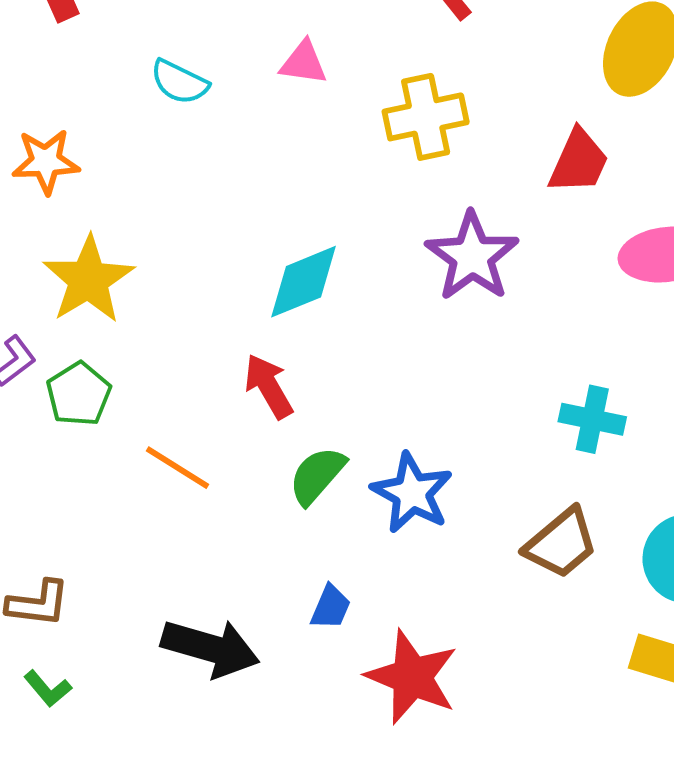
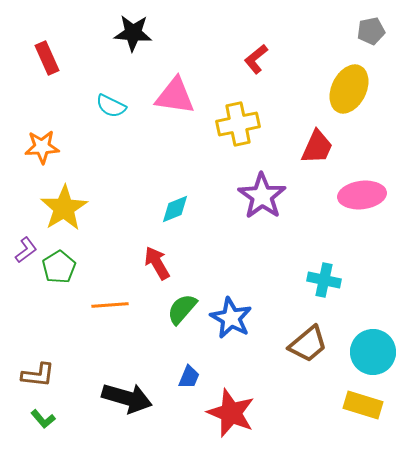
pink triangle: (303, 63) -> (175, 96), size x1.6
cyan diamond: (303, 282) -> (175, 209), size x0.7
orange line: (178, 468) -> (110, 305), turned -36

